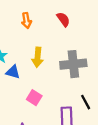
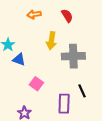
orange arrow: (26, 20) -> (34, 14), turned 88
yellow arrow: (38, 57) -> (51, 41), moved

